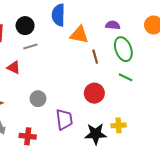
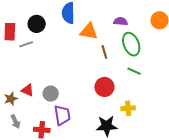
gray line: (30, 46) -> (26, 44), moved
red triangle: (14, 67) -> (28, 90), moved
purple trapezoid: (64, 119) -> (62, 115), moved
yellow cross: (119, 125) -> (128, 108), moved

